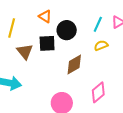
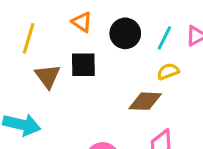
black circle: (67, 30) -> (125, 33), moved
brown diamond: (74, 64) -> (145, 101), moved, turned 30

